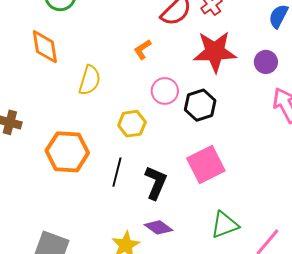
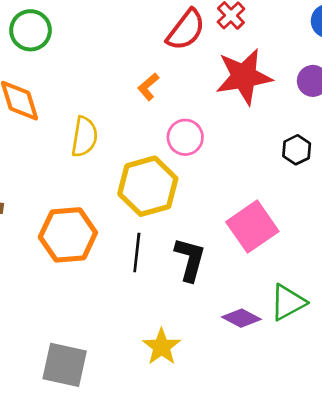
black hexagon: (200, 105) -> (297, 150), moved, size x0.7
yellow hexagon: (132, 124) -> (148, 186), size x1.6
purple diamond: (159, 227) -> (241, 318), moved

